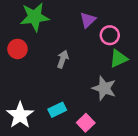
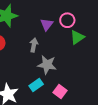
purple triangle: (88, 20) -> (47, 25), moved
gray star: (104, 88) -> (47, 65), moved

